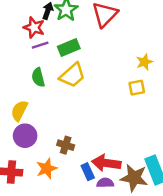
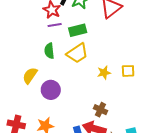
yellow star: (144, 62) -> (104, 73), moved
purple circle: (25, 136) -> (51, 90), moved
brown cross: (66, 145) -> (100, 110), moved

